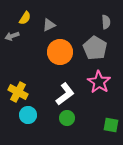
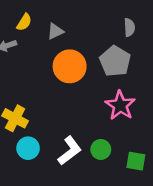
white L-shape: (65, 94) -> (70, 151), moved
green circle: (67, 118) -> (101, 149), moved

